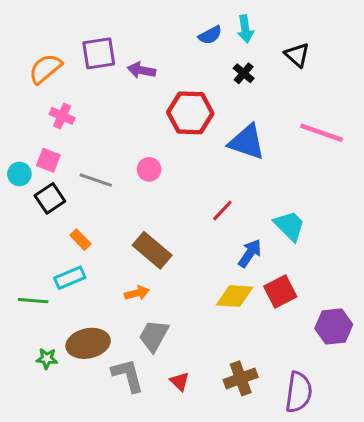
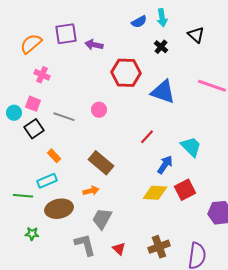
brown ellipse: (88, 343) -> (59, 209), moved

